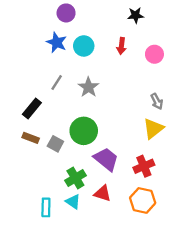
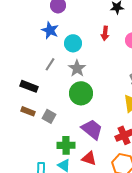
cyan circle: (84, 46) -> (73, 43), moved
black rectangle: (32, 108) -> (29, 86), turned 72
green circle: (84, 131) -> (81, 93), moved
green cross: (75, 178) -> (66, 145), turned 30

